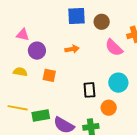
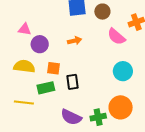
yellow semicircle: (20, 72) -> (24, 66), size x1.5
black rectangle: (89, 90) -> (73, 82), moved
orange circle: (109, 108) -> (121, 107), moved, size x1.5
green rectangle: (41, 116) -> (46, 88), moved

